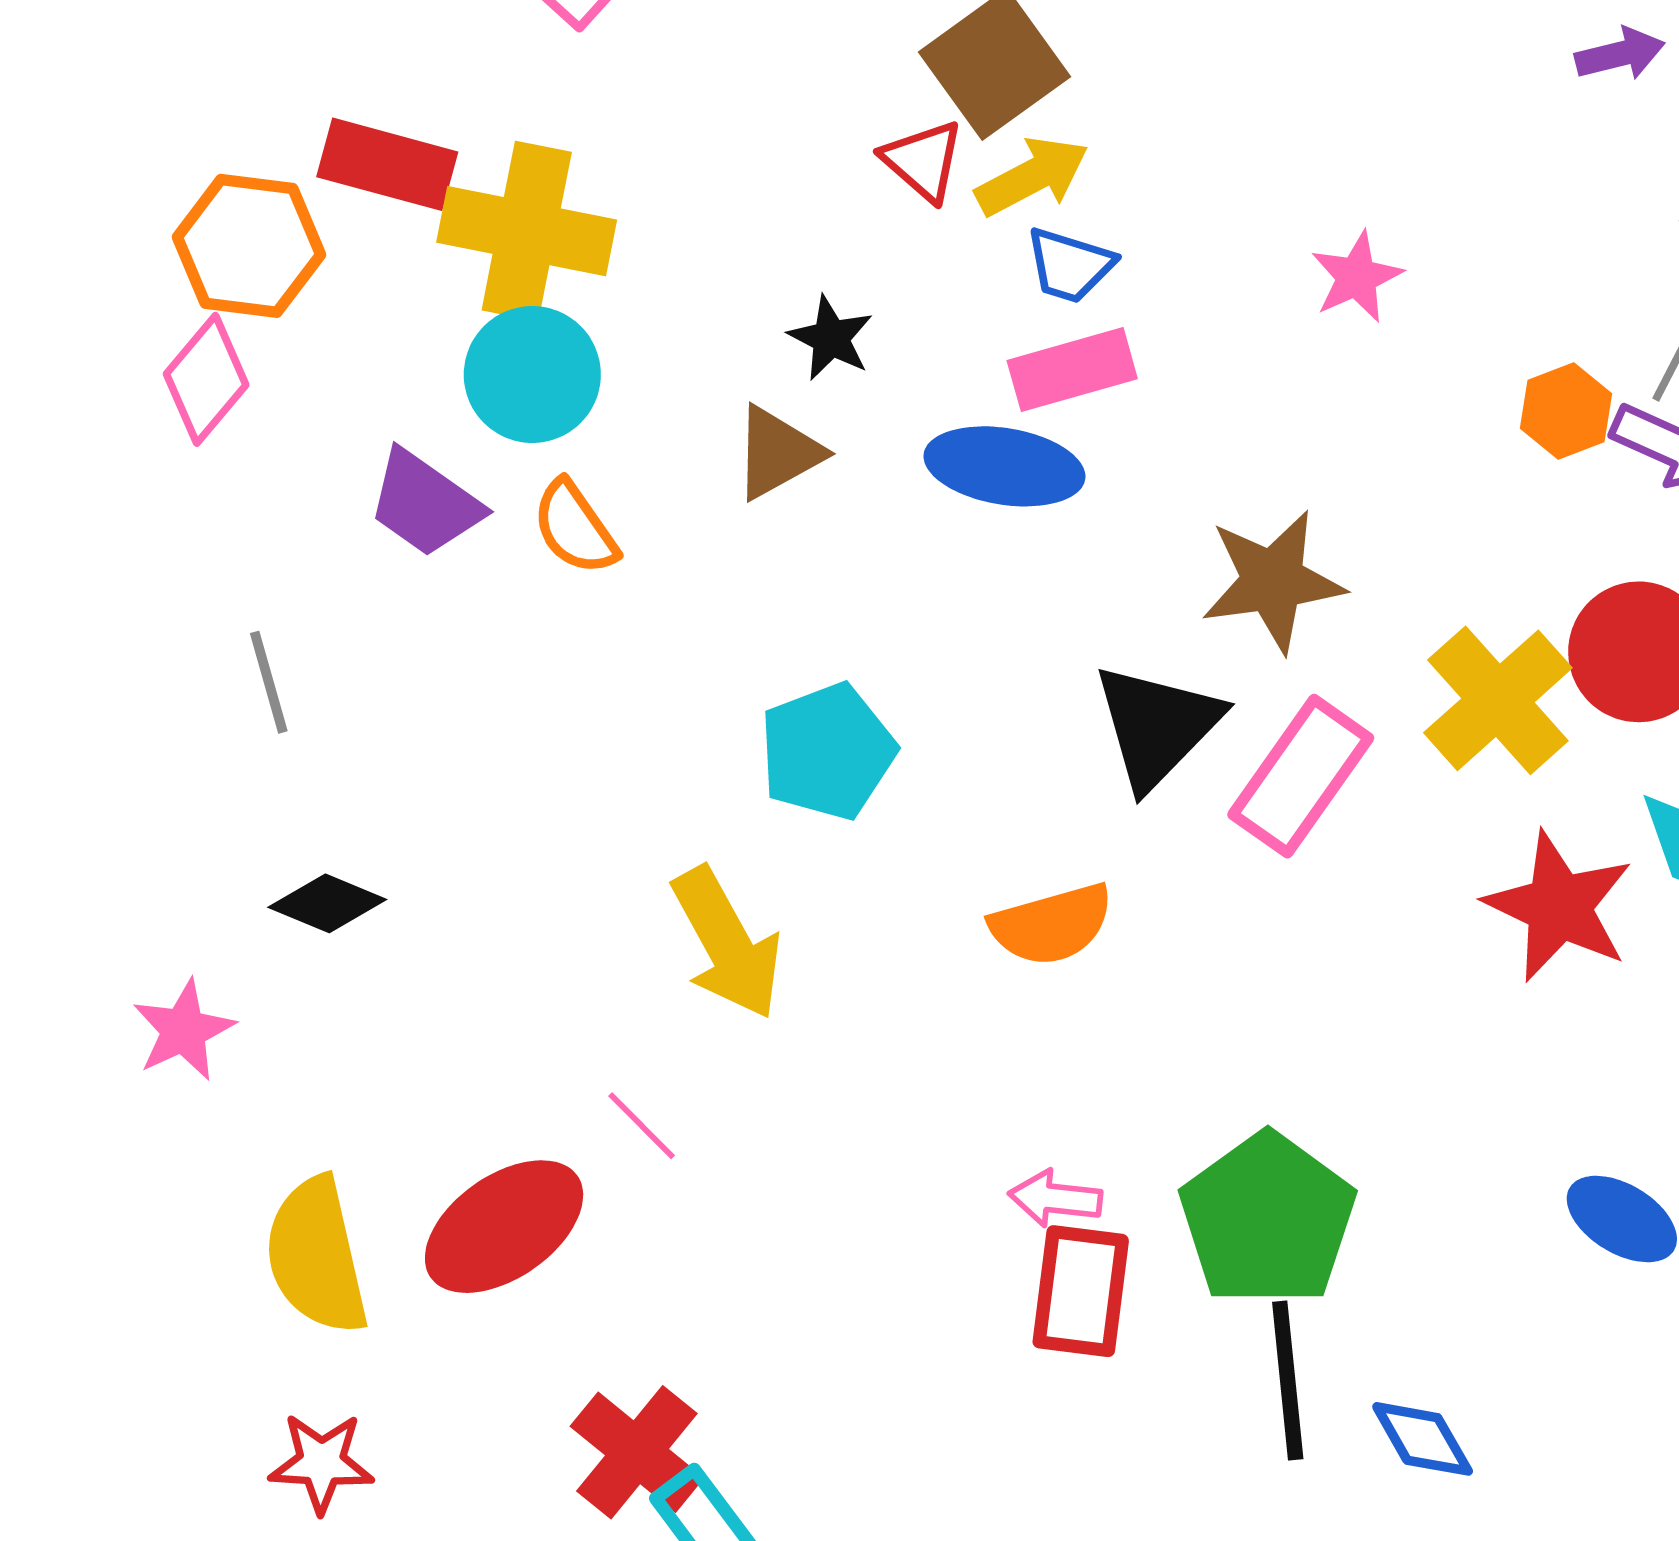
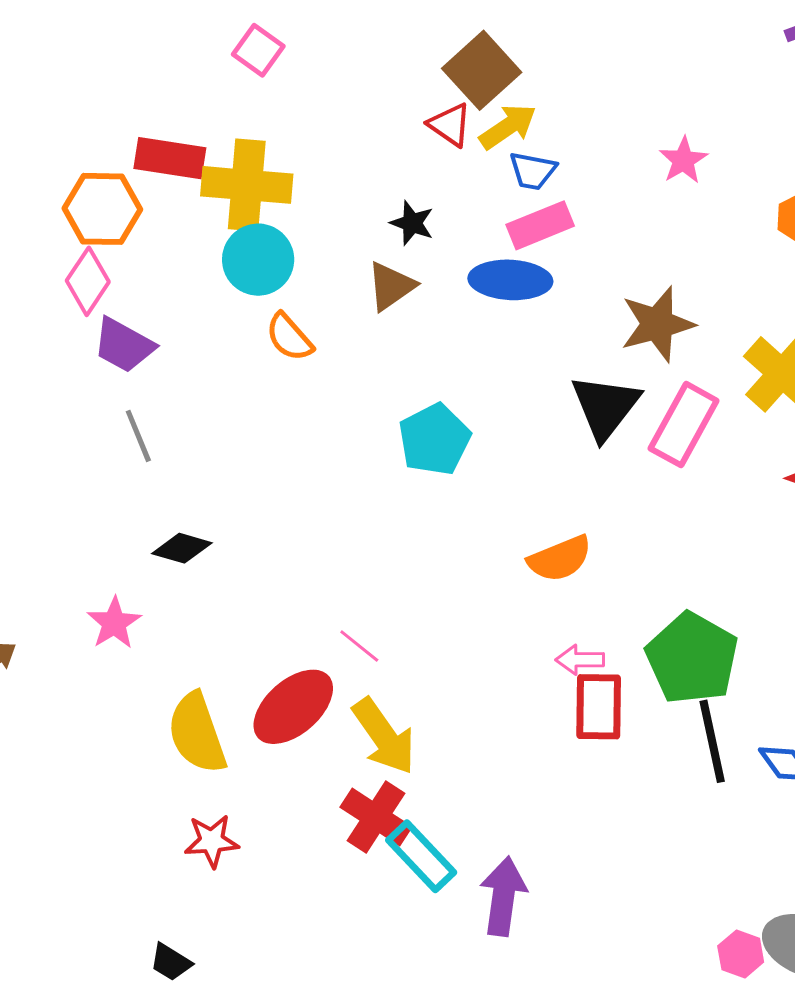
purple trapezoid: (425, 503) -> (124, 345), moved
orange semicircle: (1052, 924) -> (560, 559), moved
yellow arrow: (727, 943) -> (384, 736), moved

